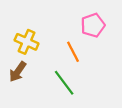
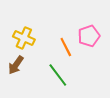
pink pentagon: (93, 25) -> (89, 36), moved

